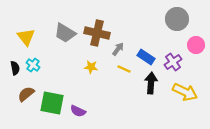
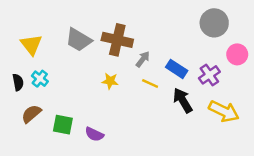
black arrow: (151, 83) -> (183, 100), turned -35
green square: (52, 103) -> (63, 125), size x0.7

